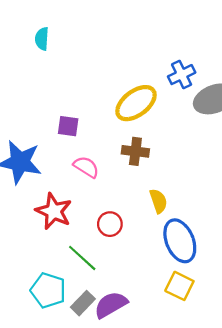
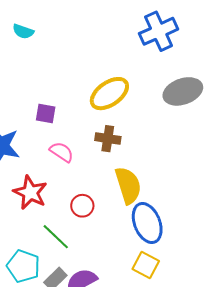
cyan semicircle: (42, 39) -> (23, 31), turned -75
blue cross: (182, 75) -> (159, 31), moved, size x1.5
yellow semicircle: (158, 201) -> (128, 185), size x1.6

